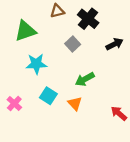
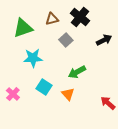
brown triangle: (57, 11) -> (52, 19), moved

